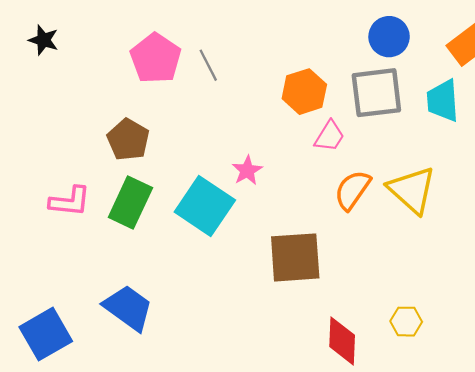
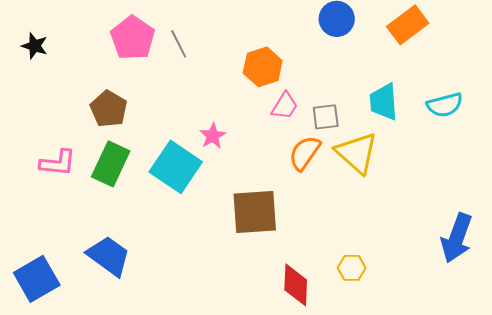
black star: (43, 40) -> (35, 46), moved
gray square: (376, 93) -> (326, 117), moved, size x0.6
cyan trapezoid: (443, 101) -> (384, 102), moved

